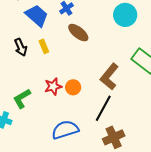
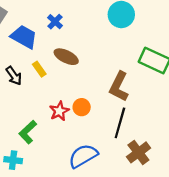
brown ellipse: (78, 33) -> (66, 57), moved

